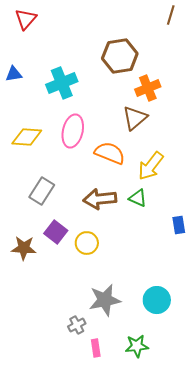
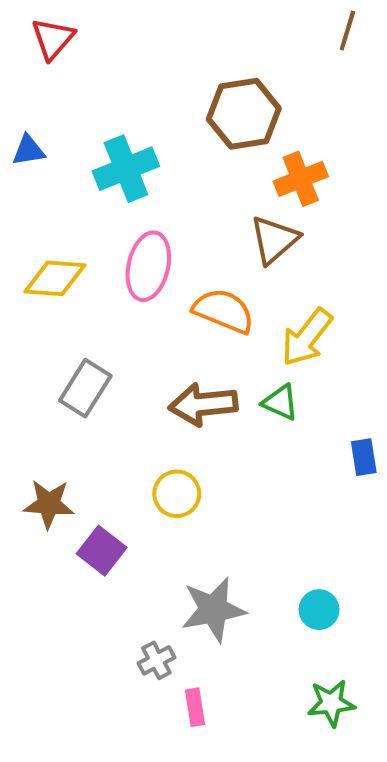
purple square: (56, 232) -> (102, 551), moved
cyan circle: (157, 300) -> (319, 610), size x0.7
green star: (137, 346) -> (331, 703), moved

